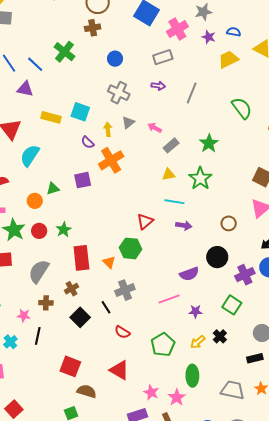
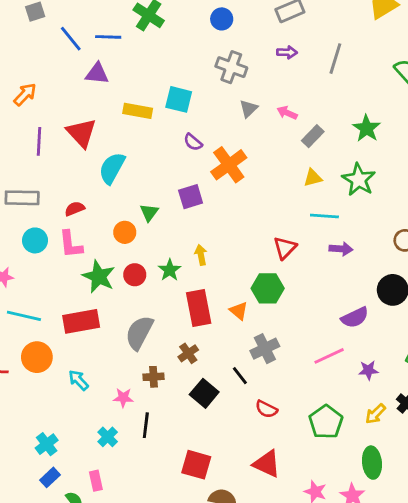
blue line: (35, 64) -> (108, 37), turned -36
yellow arrow: (108, 129) -> (201, 255), moved
green triangle: (53, 189) -> (149, 212), turned -32

